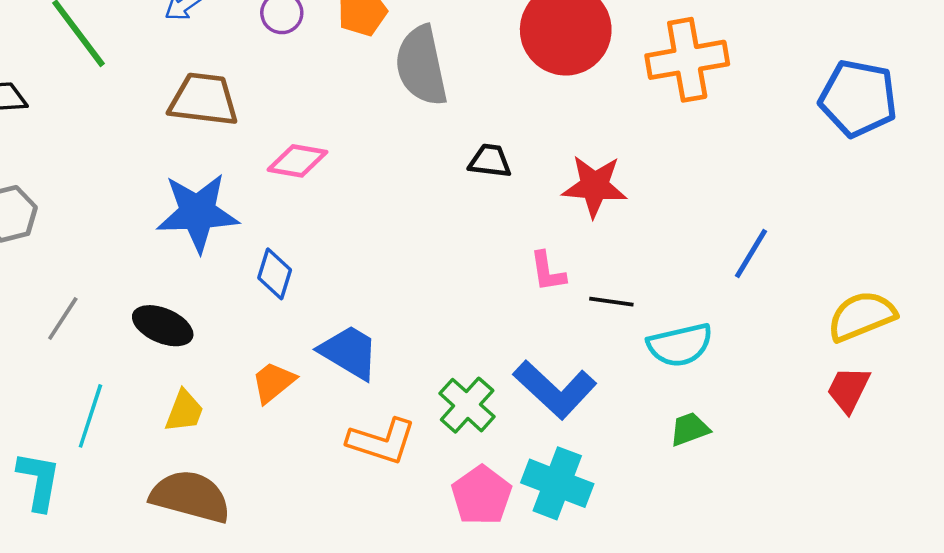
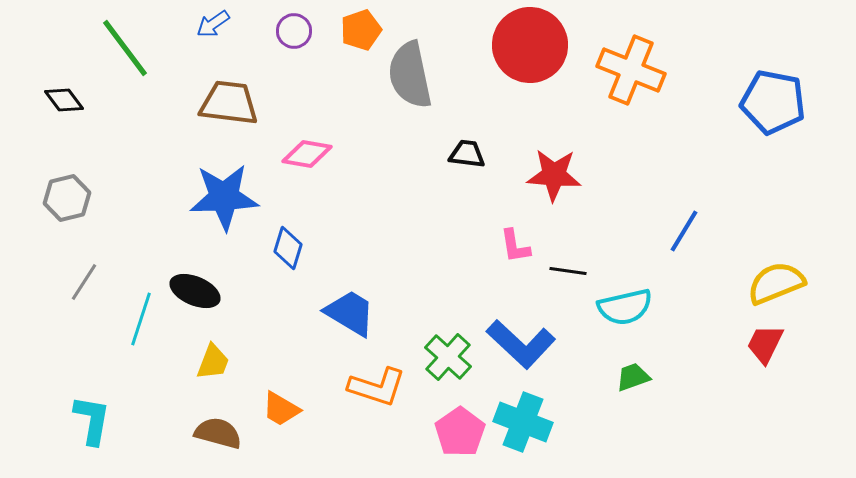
orange cross: (687, 60) -> (631, 70), turned 32
gray line: (63, 318) -> (84, 282), moved
orange trapezoid: (273, 382) -> (281, 409), moved, turned -111
cyan line: (90, 416) -> (141, 319), moved
brown semicircle: (190, 497) -> (218, 433), size x0.7

